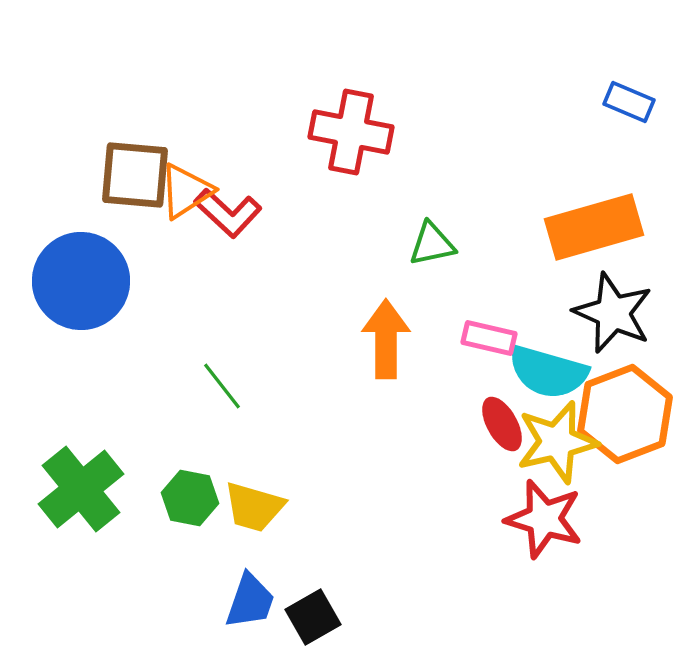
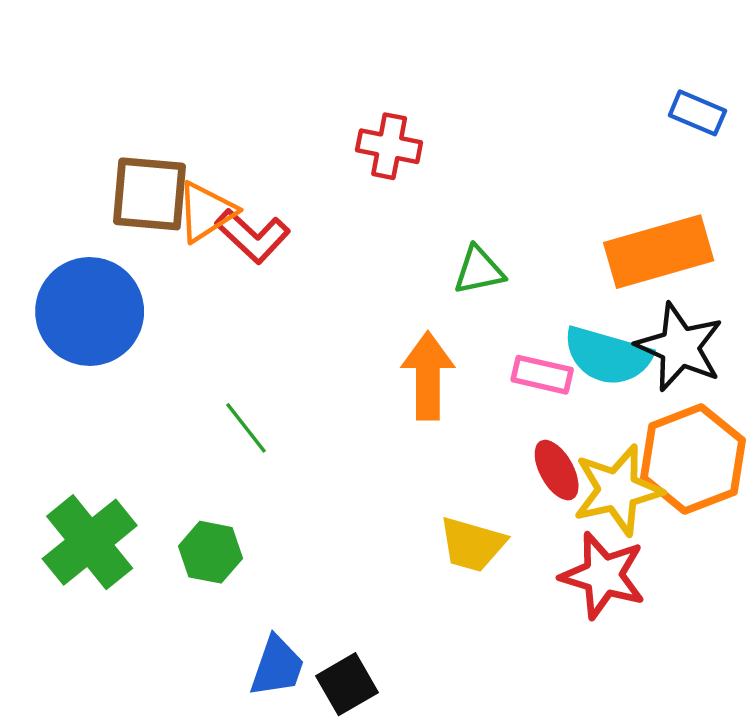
red cross: (351, 132) -> (389, 146), size x0.7
cyan semicircle: (548, 372) -> (608, 356), moved
yellow trapezoid: (254, 507) -> (472, 544), moved

